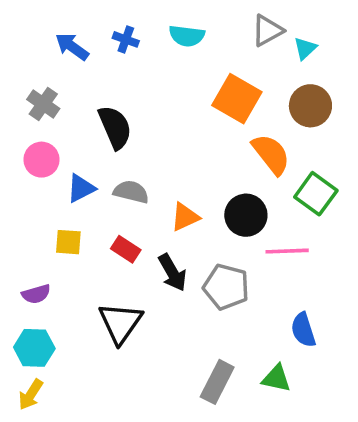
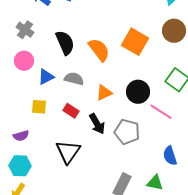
orange square: (237, 99) -> (135, 42), moved
orange semicircle: (271, 154) -> (99, 50), moved
pink line: (287, 251) -> (161, 112), turned 35

